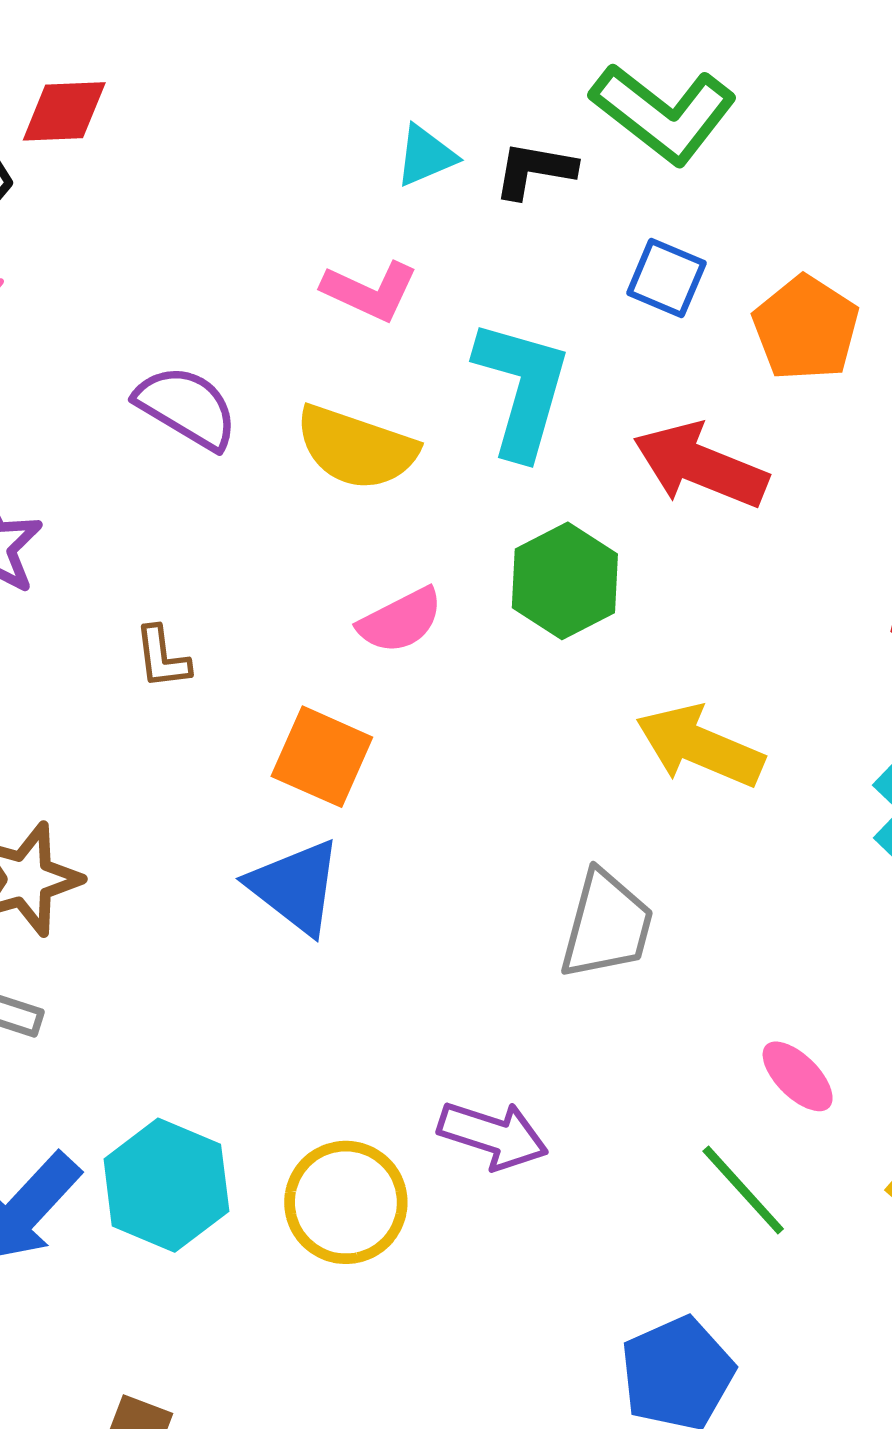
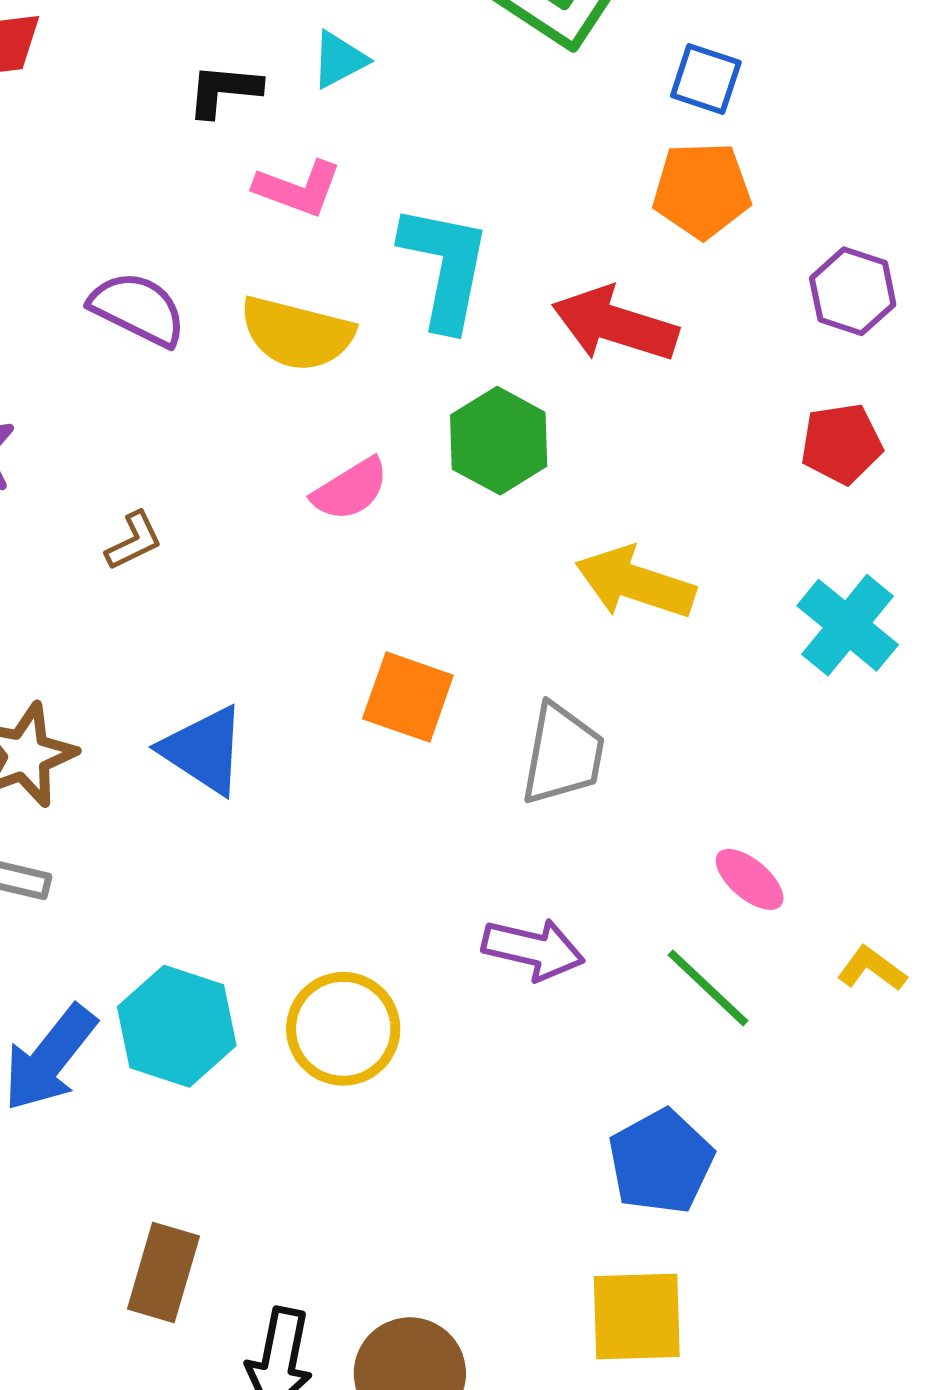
black L-shape: (535, 170) -> (224, 90), moved
blue square: (666, 278) -> (706, 79), moved
orange pentagon: (806, 328) -> (702, 190), turned -30
brown L-shape: (162, 657) -> (134, 541), turned -104
orange square: (322, 757) -> (408, 697), moved
blue triangle: (295, 887) -> (204, 750), moved
purple arrow: (493, 1135) -> (533, 949), moved

